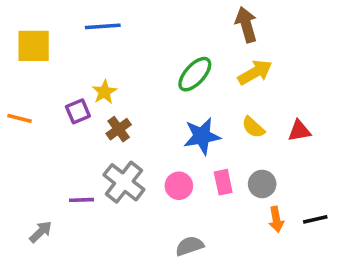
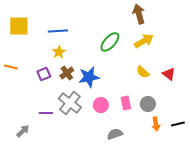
blue line: (103, 26) -> (58, 31), moved
purple square: (78, 111) -> (44, 74), moved
red triangle: (299, 131) -> (169, 74), turned 48
blue star: (202, 136) -> (89, 77), moved
gray semicircle: (190, 246) -> (115, 134), moved

